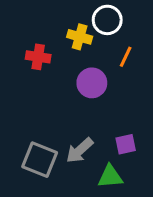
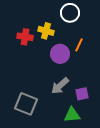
yellow cross: (80, 37) -> (46, 31), moved
orange line: (126, 57) -> (79, 45), moved
gray arrow: (80, 150) -> (60, 86), moved

